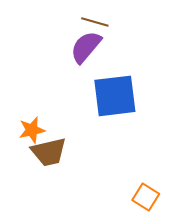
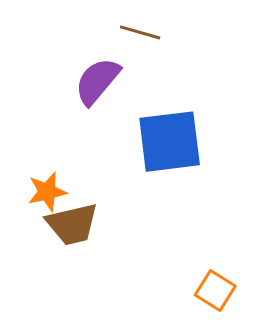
purple semicircle: (86, 47) -> (97, 81), moved

